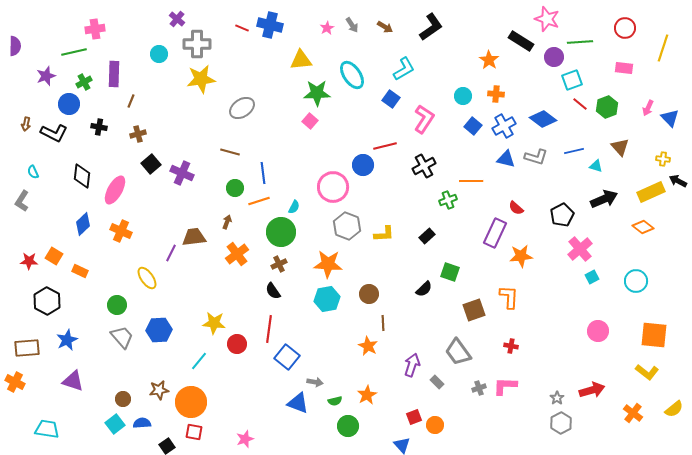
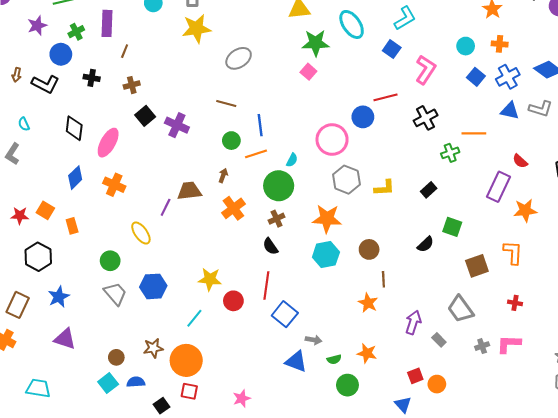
orange rectangle: (80, 271) -> (72, 226), turned 49
brown rectangle: (27, 348) -> (18, 305), turned -60
orange star: (367, 395) -> (367, 353), turned -30

